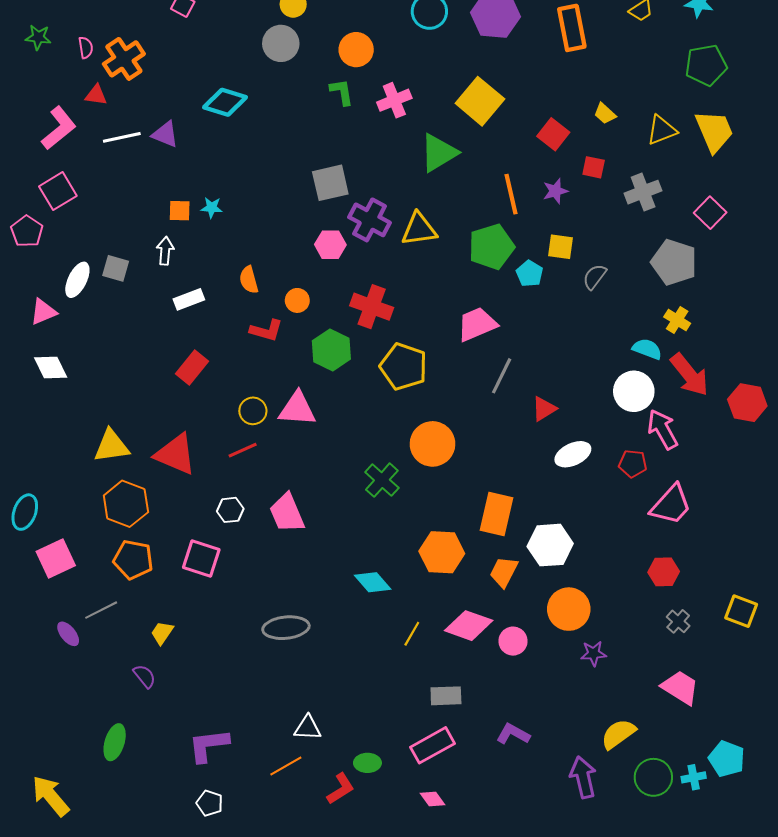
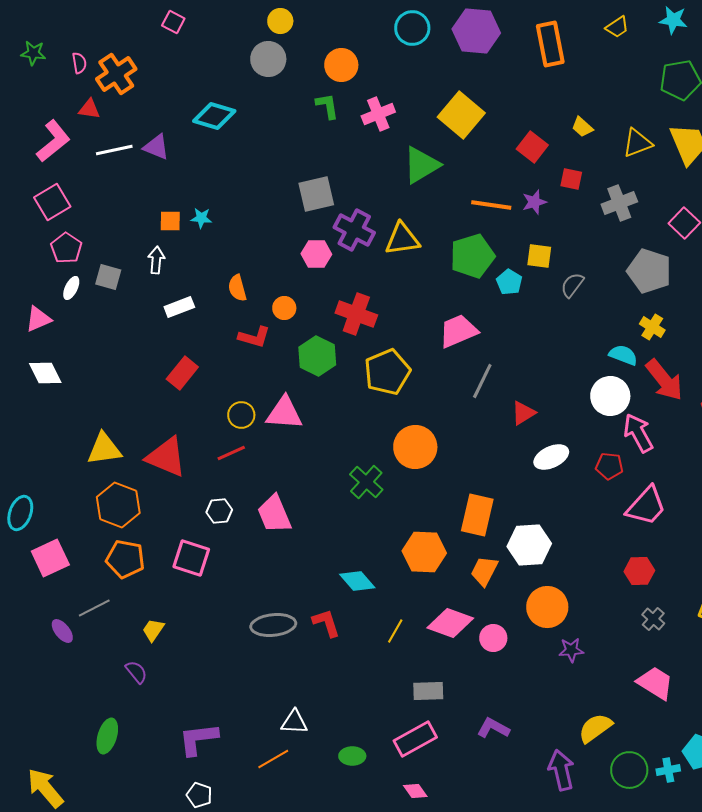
orange line: (511, 194) -> (491, 205), turned -69
pink pentagon: (27, 231) -> (66, 248), moved
white ellipse: (77, 280) -> (71, 288), size x0.7
yellow pentagon: (404, 366) -> (387, 372), turned 30
red L-shape: (341, 789) -> (326, 623), moved, turned -76

